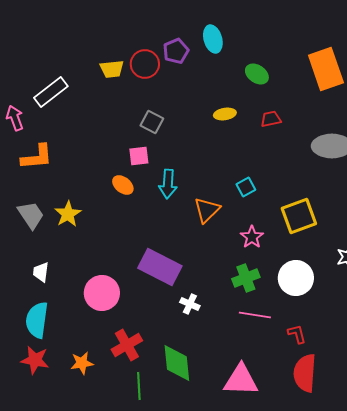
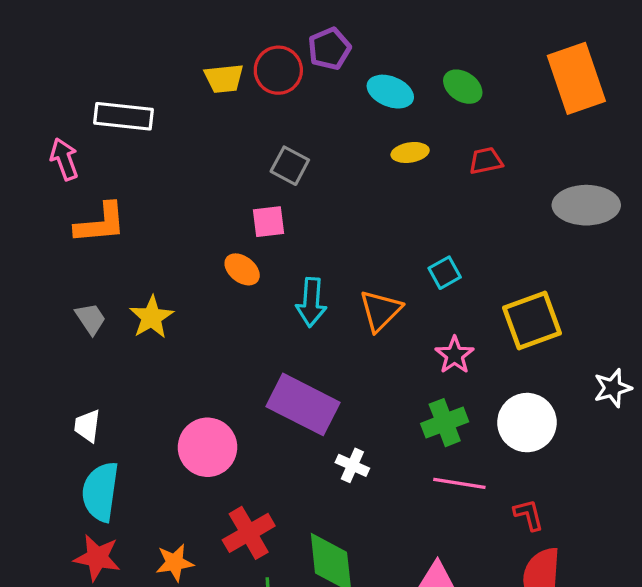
cyan ellipse: (213, 39) -> (390, 92), moved, turned -52
white rectangle: (51, 92) -> (124, 116), turned 44
cyan arrow: (168, 184) -> (311, 302), moved
gray trapezoid: (31, 215) -> (91, 319), size x0.7
white trapezoid: (41, 272) -> (87, 426), moved

